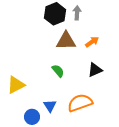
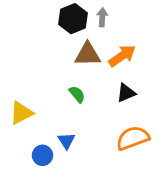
orange arrow: (92, 42) -> (122, 56), size x1.5
orange semicircle: (80, 103) -> (133, 138), moved

